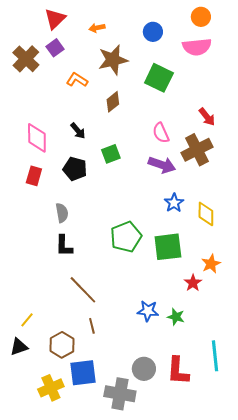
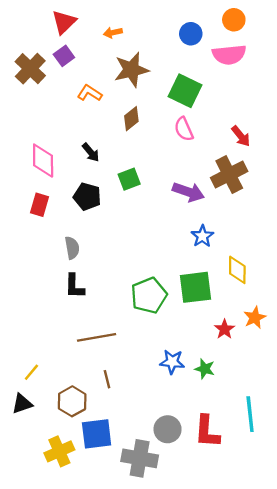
blue circle: (153, 32) -> (191, 34), moved
pink semicircle: (161, 133) -> (184, 129), moved
yellow diamond: (206, 214) -> (237, 270), moved
green pentagon: (126, 237) -> (149, 295), moved
orange star: (211, 264) -> (255, 318), moved
brown line: (83, 290) -> (97, 337), turned -56

